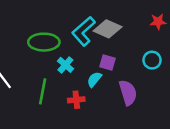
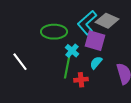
purple square: (108, 63) -> (95, 41), moved, size x1.5
green line: (43, 91) -> (67, 68), moved

